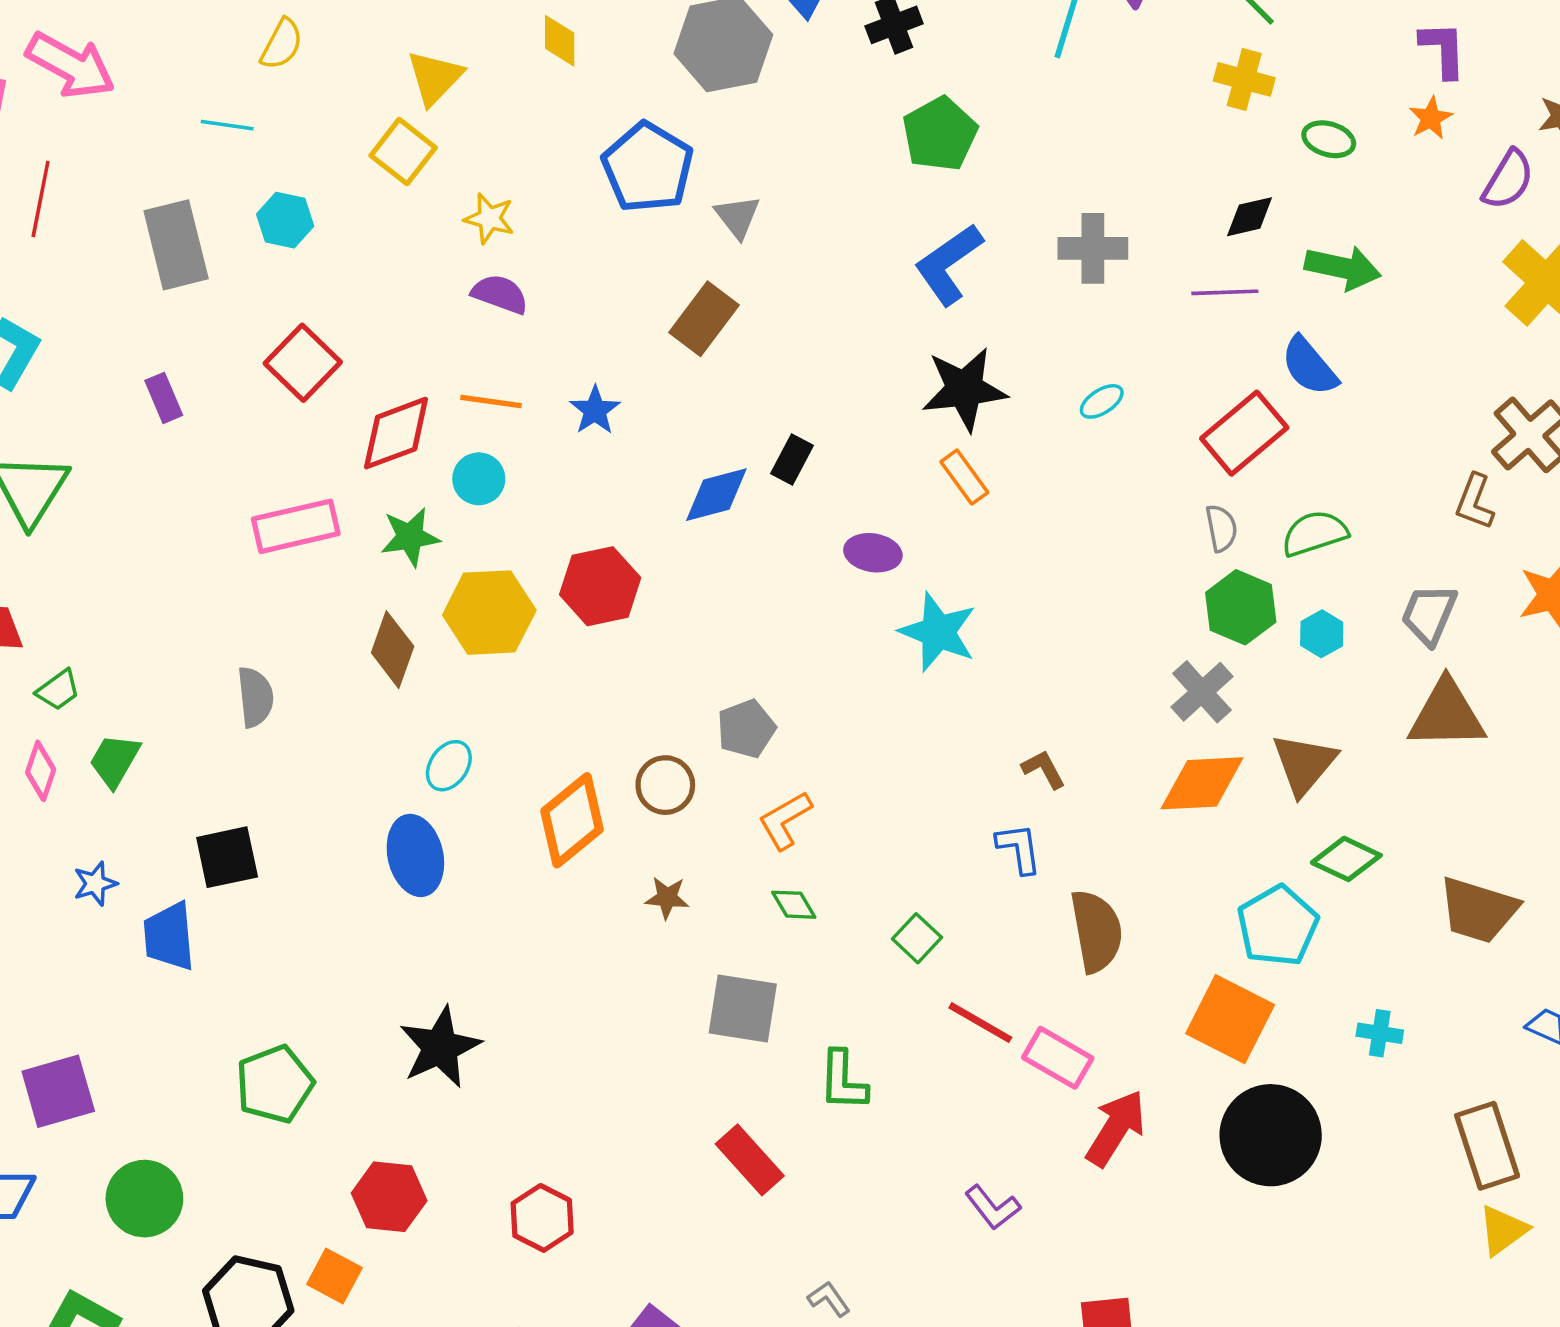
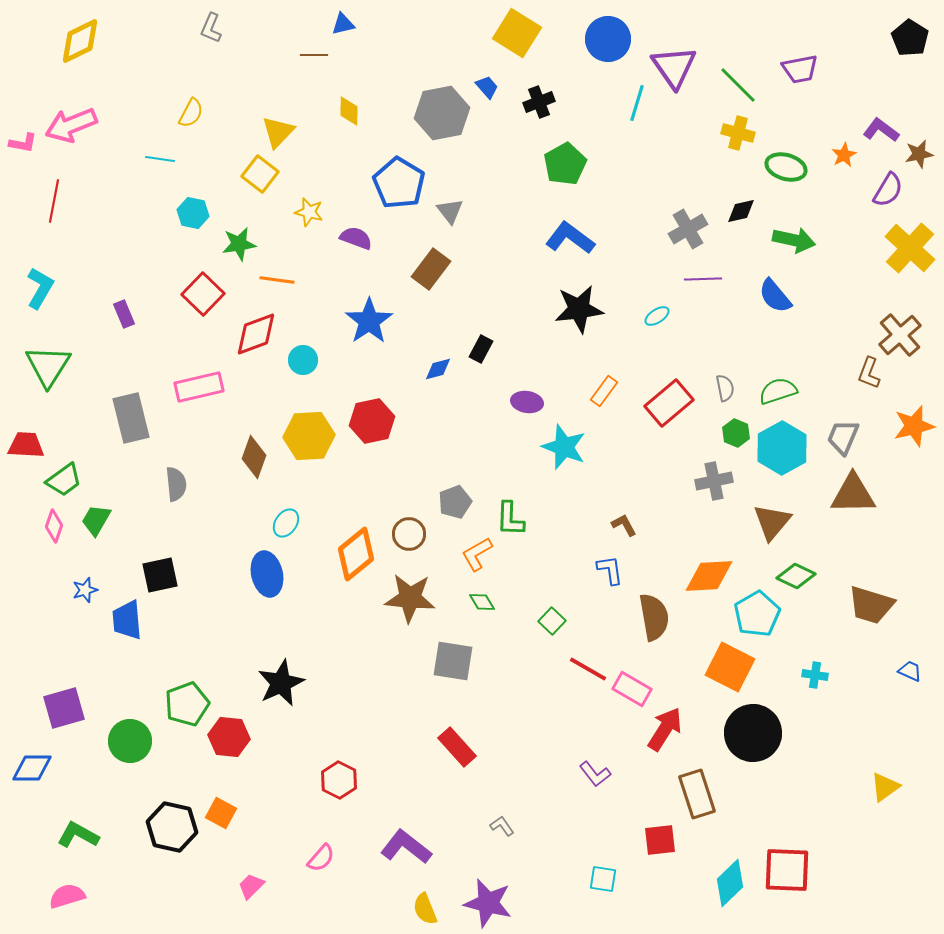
purple L-shape: (1443, 49) -> (881, 130), moved, turned -51
pink arrow: (71, 65) -> (71, 125), turned 129
green ellipse: (1329, 139) -> (786, 167), size x1.4
gray rectangle: (176, 245) -> (131, 418), moved
gray cross: (1093, 248) -> (688, 229), moved, turned -30
blue L-shape: (949, 264) -> (570, 238), turned 72
purple line: (1225, 292) -> (703, 279), moved
purple semicircle: (500, 294) -> (356, 238), moved
orange line: (491, 401) -> (277, 280), moved
blue star: (595, 410) -> (369, 321), size x1.6
red rectangle: (1244, 433) -> (669, 403), moved
orange rectangle: (964, 477) -> (604, 391), moved, turned 72
blue diamond: (716, 495) -> (438, 369), size x0.7
green star: (410, 537) -> (239, 244), moved
green hexagon: (1241, 607) -> (736, 433), size x0.7
cyan hexagon: (1322, 634) -> (782, 448), size x2.0
green trapezoid: (58, 690) -> (64, 480), size x1.4
gray cross: (1202, 692) -> (714, 481), turned 30
orange diamond: (1202, 783) -> (709, 576), moved
brown star: (667, 898) -> (410, 598), size x2.0
green L-shape: (843, 1081) -> (510, 519), moved
brown rectangle: (1487, 1146) -> (697, 794), moved
red hexagon: (389, 1197) -> (229, 737), moved
green circle: (144, 1199) -> (130, 741), moved

